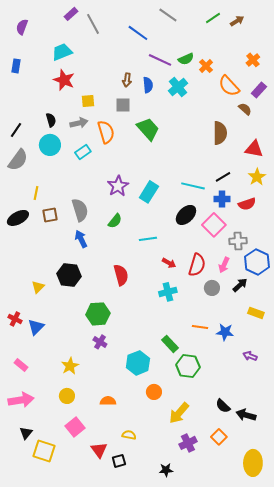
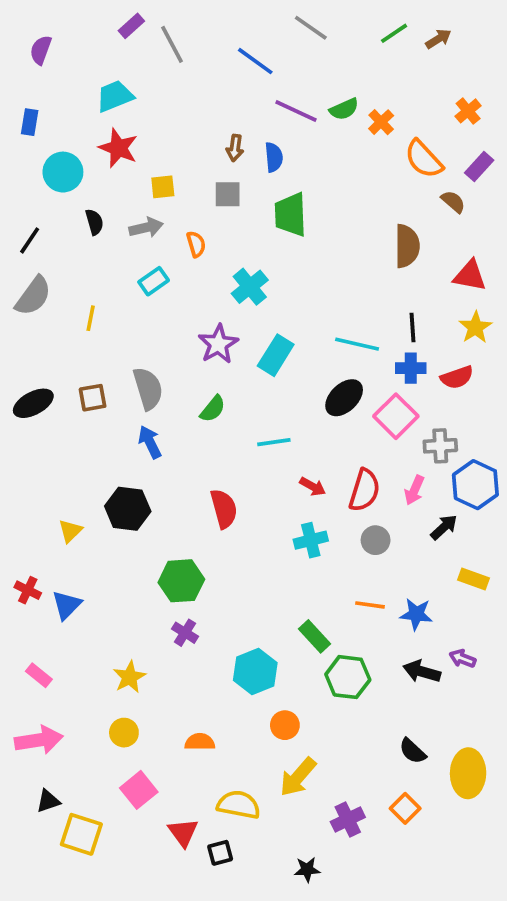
cyan cross: (178, 87) -> (250, 287), moved
green trapezoid: (148, 129) -> (290, 215), moved, turned -140
orange semicircle: (106, 132) -> (196, 244), size x0.6
cyan circle: (50, 145) -> (63, 172), moved
black line: (223, 177) -> (413, 327), turned -63
yellow line: (36, 193) -> (91, 318), moved
gray circle: (212, 288) -> (376, 540), moved
yellow arrow: (179, 413) -> (298, 777), moved
black arrow: (246, 415) -> (422, 672), moved
black triangle: (26, 433) -> (48, 801), turned 32
yellow semicircle: (129, 435) -> (239, 805), size x1.6
yellow ellipse: (253, 463) -> (468, 773), moved

